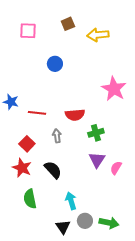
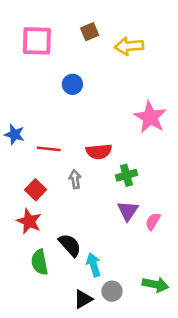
pink square: (28, 31) -> (37, 41), size x1.4
black semicircle: (53, 170) -> (70, 245), moved
green arrow: (109, 223) -> (155, 285), moved
black triangle: (63, 227) -> (83, 299), turned 35

